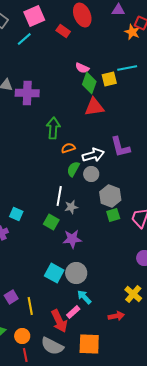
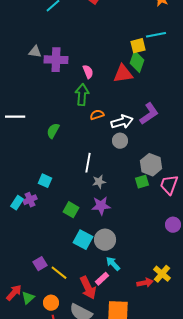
pink semicircle: (82, 68) -> (88, 72), moved, turned -136
green diamond: (89, 83) -> (137, 62), moved
purple L-shape: (120, 147) -> (149, 114), turned -110
green semicircle: (73, 169) -> (53, 131), moved
gray hexagon: (110, 196) -> (151, 165), moved
gray star: (71, 207) -> (99, 182), moved
green square: (51, 222) -> (71, 210), moved
yellow cross: (133, 294) -> (162, 274), moved
yellow line: (30, 306) -> (59, 273), turned -42

